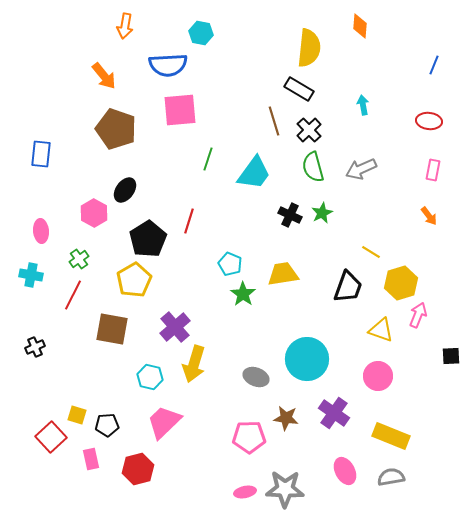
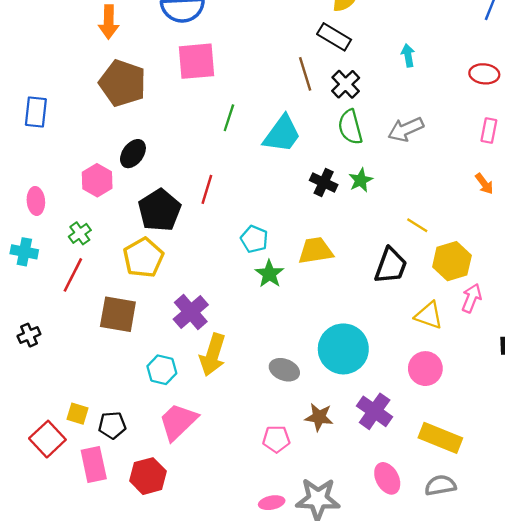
orange arrow: (104, 76) -> (109, 22), turned 40
pink pentagon: (249, 437) -> (276, 439), size x0.7
pink rectangle: (91, 459) -> (94, 464), size x1.4

